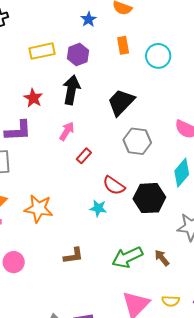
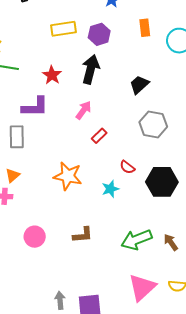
black trapezoid: (121, 102) -> (139, 85), size x0.7
red semicircle: (114, 185) -> (127, 167), size x0.7
cyan star: (98, 208) -> (110, 189), turned -30
orange star: (39, 209) -> (68, 176), moved
pink circle: (14, 262) -> (35, 237), moved

